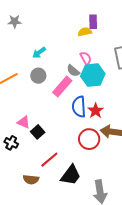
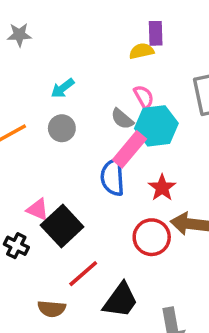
pink rectangle: (62, 87) -> (129, 149), moved
blue semicircle: (79, 107) -> (113, 177), moved
black square: (38, 132) -> (62, 226), size x1.6

